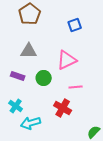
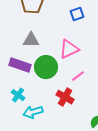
purple rectangle: (18, 76) -> (20, 65), size x1.5
green circle: (44, 78) -> (46, 67), size x1.5
pink line: (76, 87) -> (78, 76), turned -32

